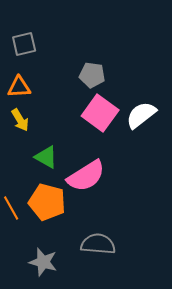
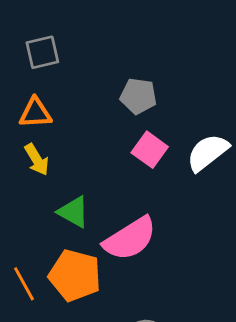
pink square: (100, 113) -> (150, 150), size x0.7

